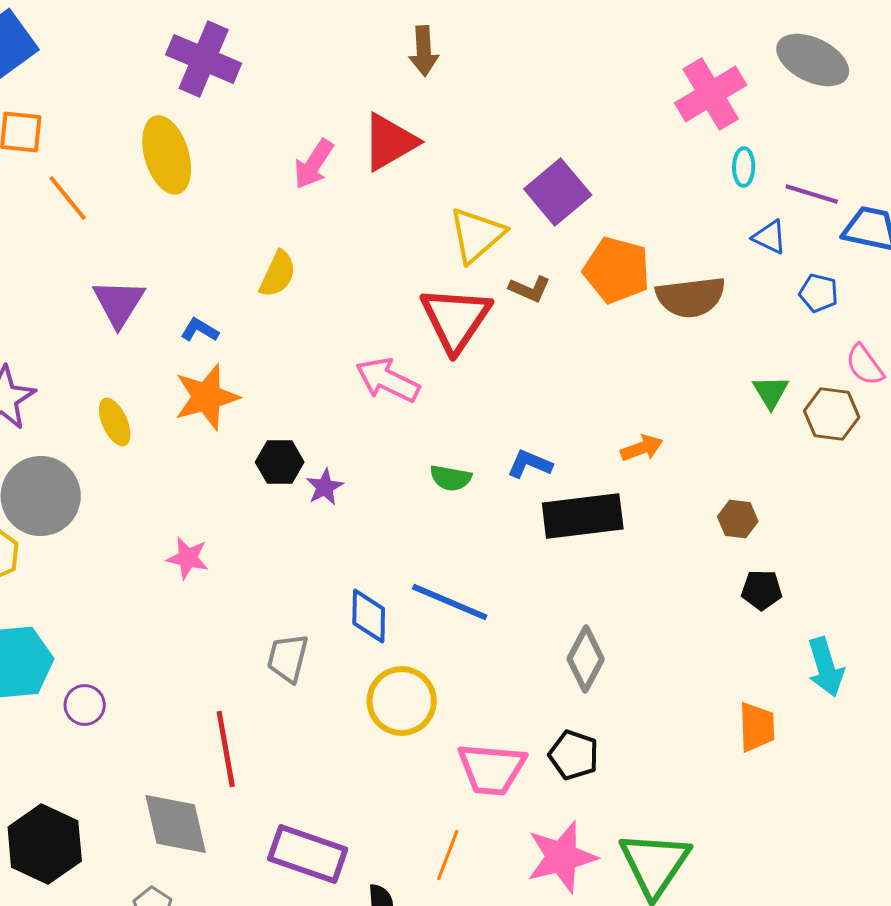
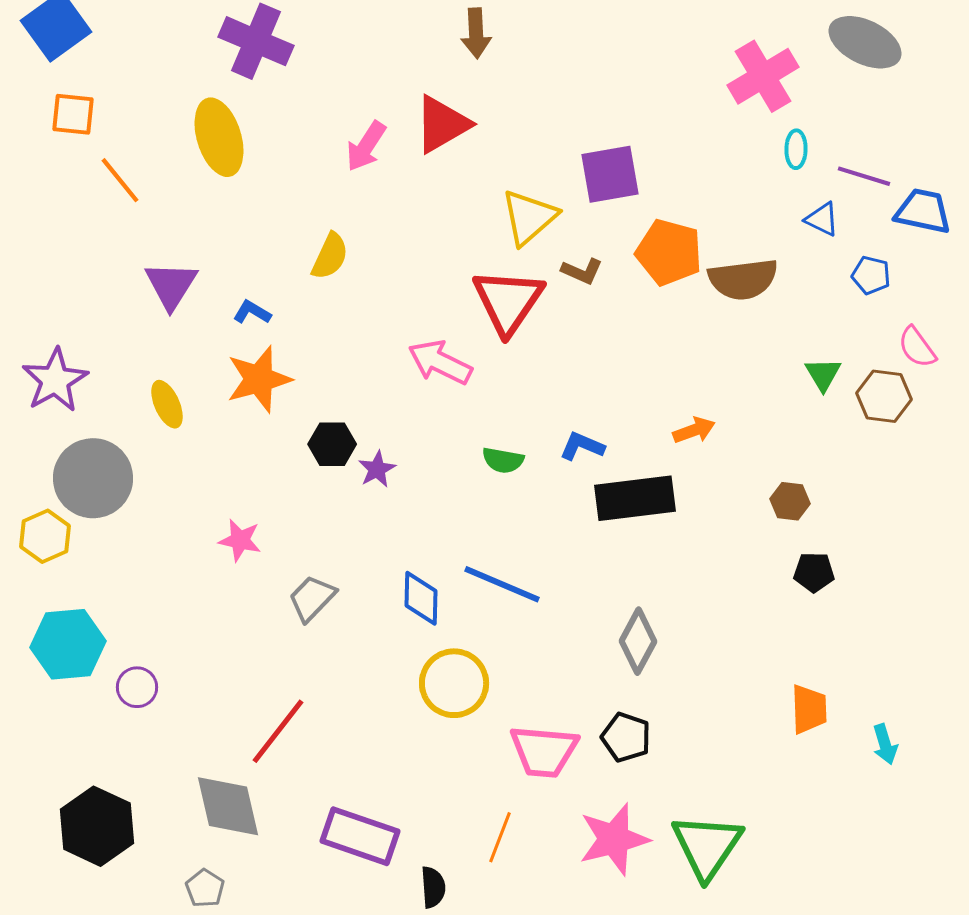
purple square: (558, 192) -> (610, 174), turned 30
gray trapezoid: (288, 658) -> (312, 598), moved, turned 30
cyan arrow: (826, 667) -> (885, 744), moved, size x0.7
red line: (226, 749) -> (278, 731), turned 48

